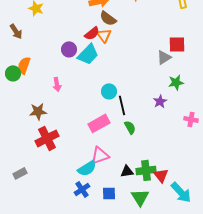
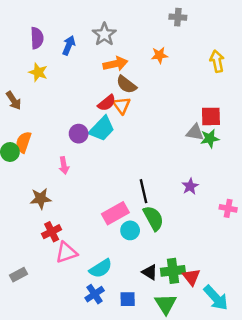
purple circle: (69, 49) -> (79, 134), moved
gray triangle: (164, 57) -> (195, 132), turned 42
green star: (176, 82) -> (210, 139), moved
cyan circle: (109, 91) -> (130, 230), moved
green semicircle: (130, 127) -> (153, 218), size x1.5
red cross: (47, 138) -> (52, 232), size x0.7
pink triangle: (100, 155) -> (66, 252), moved
black triangle: (127, 171) -> (150, 272), turned 40

